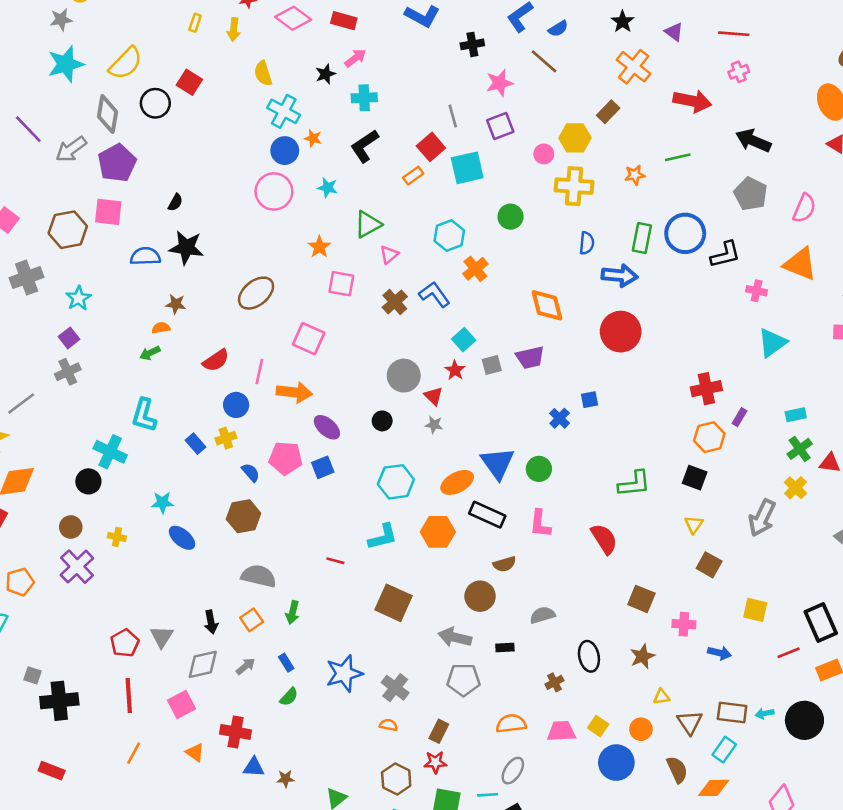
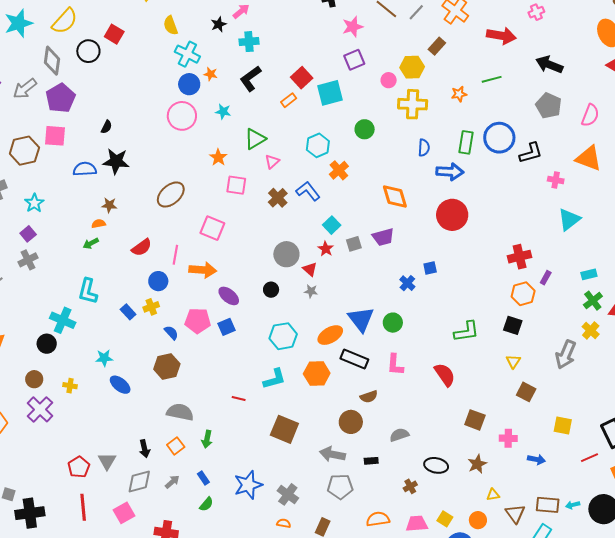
gray line: (453, 116) -> (416, 12), moved, turned 60
black ellipse: (589, 656) -> (436, 465), turned -65

